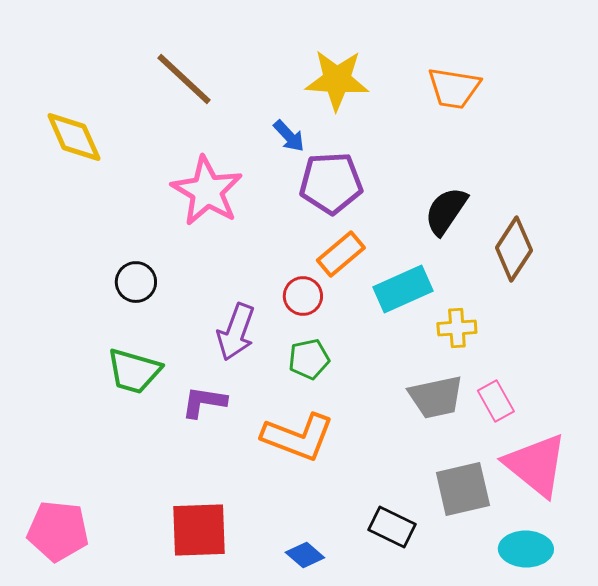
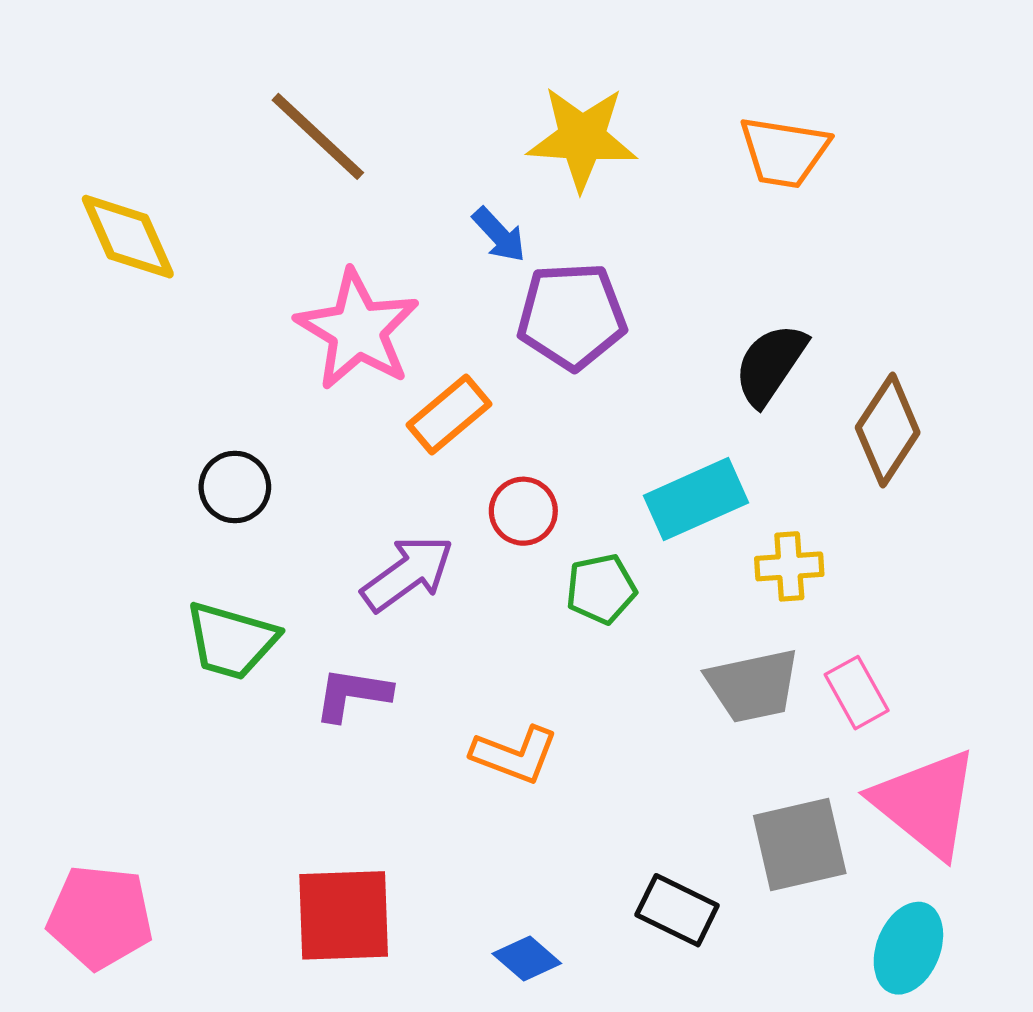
orange rectangle: (341, 254) -> (449, 414), moved
purple arrow: (236, 332) -> (408, 573), turned -146
green pentagon: (309, 359) -> (601, 589), moved
orange L-shape: (298, 437) -> (515, 755), size x0.7
cyan ellipse: (526, 549) -> (908, 948), turned -69

